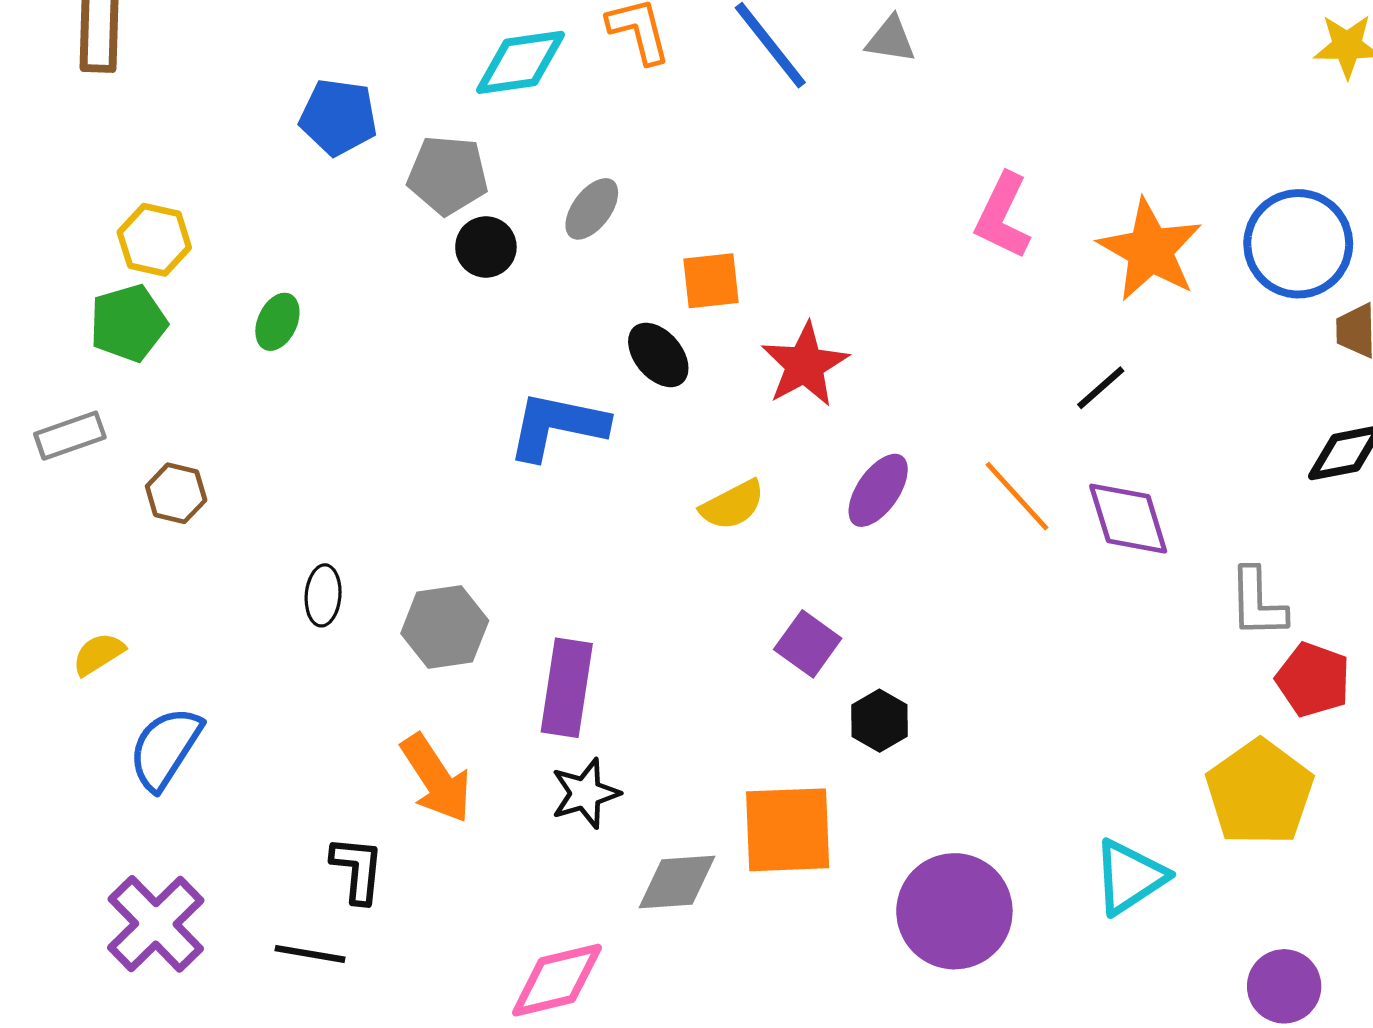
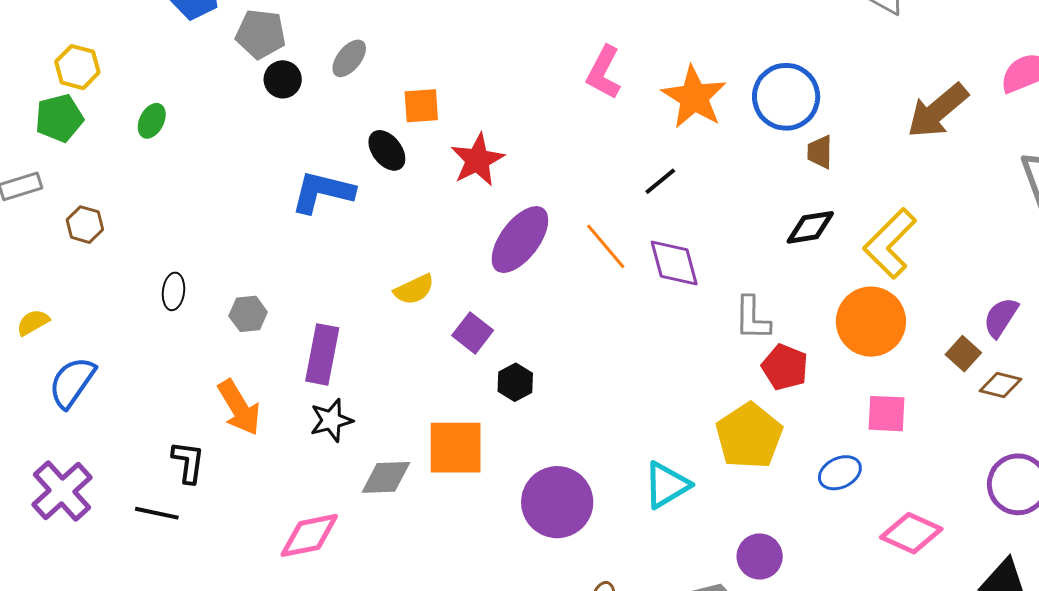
purple ellipse: (878, 490) -> (520, 240), size x1.5
yellow semicircle: (732, 505) -> (414, 289), moved
gray hexagon: (445, 627) -> (248, 314), size x0.7

